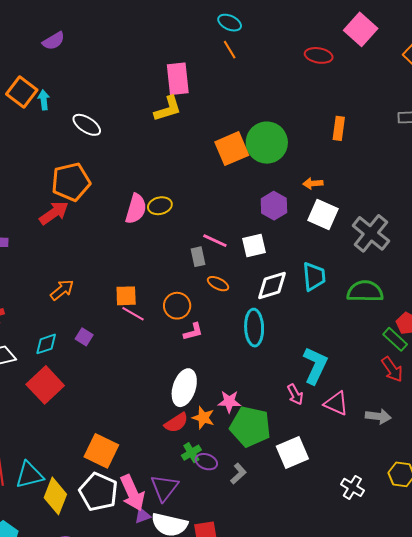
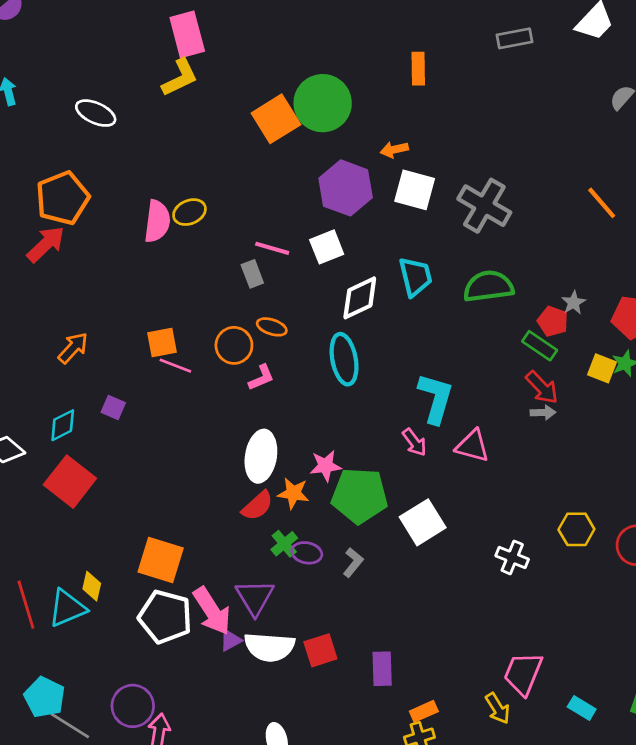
white ellipse: (87, 125) -> (96, 113), moved
purple hexagon: (274, 206) -> (346, 188), size x1.4
orange ellipse: (218, 284) -> (272, 327), moved
gray arrow: (378, 416) -> (543, 413), moved, size x0.7
yellow diamond: (55, 496) -> (92, 586), moved, size x0.6

